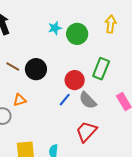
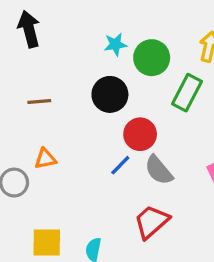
brown line: (13, 66) -> (39, 102), turned -40
black circle: (36, 69) -> (110, 94), moved
green rectangle: (101, 69) -> (187, 93), moved

